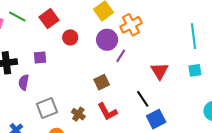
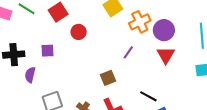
purple circle: (107, 40) -> (164, 30), moved
red triangle: (160, 71) -> (166, 55), moved
black line: (143, 99) -> (148, 96), turned -30

